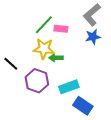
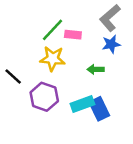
green arrow: (56, 58) -> (96, 69), moved
blue rectangle: (83, 106) -> (99, 109), moved, turned 30

